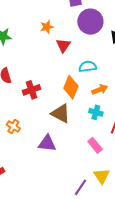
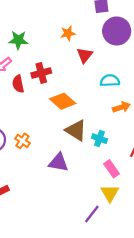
orange diamond: (71, 87) -> (63, 101), moved, turned -75
red cross: (32, 90) -> (41, 73), moved
cyan cross: (96, 112) -> (99, 139), moved
yellow triangle: (102, 176) -> (110, 193), moved

